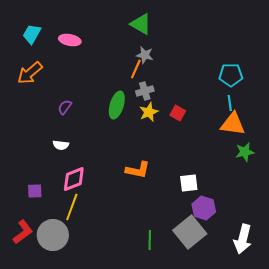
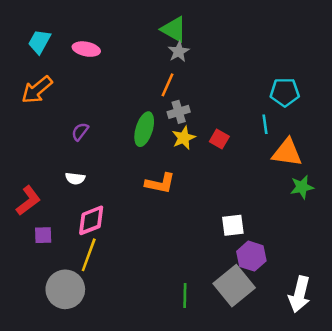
gray star: (145, 55) -> (179, 52), moved, turned 30
cyan line: (230, 103) -> (265, 124), moved
orange L-shape: (138, 170) -> (160, 183), moved
red L-shape: (23, 232) -> (28, 201), moved

